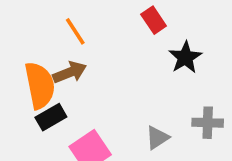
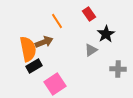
orange line: (75, 31) -> (57, 21), moved
gray triangle: (157, 138) -> (91, 50), moved

